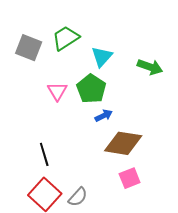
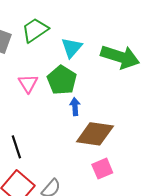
green arrow: (150, 67) -> (120, 57), size x1.5
blue arrow: (104, 116) -> (75, 107), turned -66

